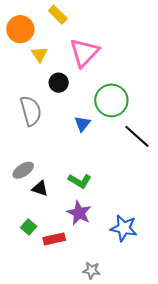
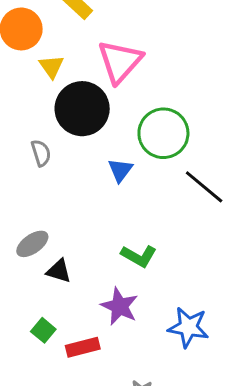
black circle: (59, 83) -> (82, 109), size x1.8
gray semicircle: (31, 111) -> (41, 153), size x0.6
green L-shape: (80, 181) -> (139, 256), moved

